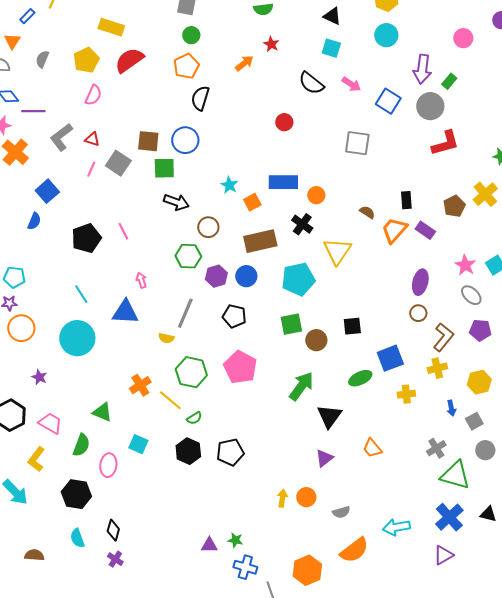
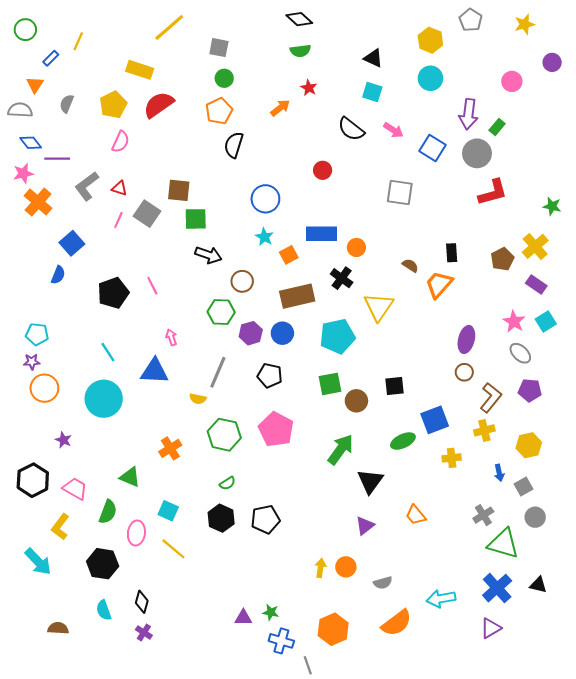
blue circle: (185, 140) -> (265, 199), moved
purple rectangle: (425, 230) -> (536, 284), moved
yellow line: (170, 400) -> (173, 549), moved
orange hexagon: (307, 570) -> (333, 629), moved

